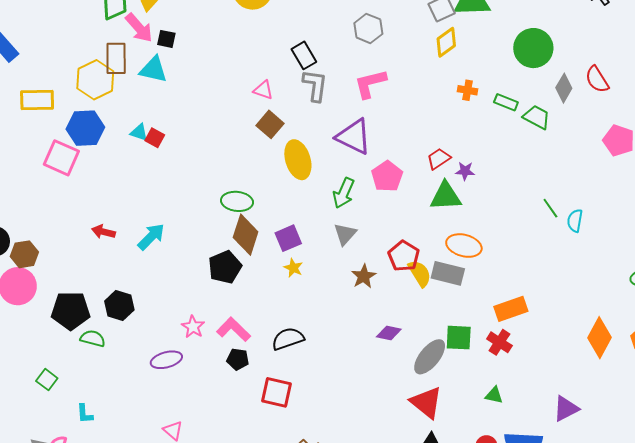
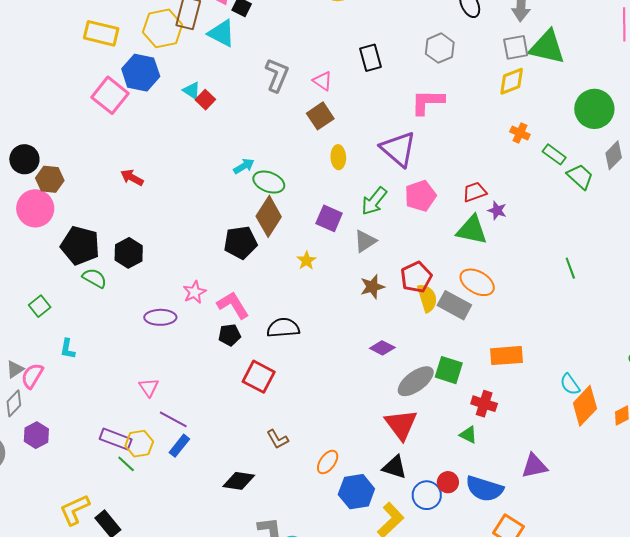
gray L-shape: (315, 85) -> (277, 75), moved
yellow ellipse: (298, 160) -> (338, 157), size x0.6
cyan semicircle: (575, 221) -> (570, 384), moved, turned -60
cyan arrow: (151, 237) -> (244, 166), moved, size x0.7
purple square: (288, 238) -> (329, 218), moved, turned 32
red cross: (499, 342) -> (484, 404), moved, turned -30
black pentagon: (238, 359) -> (230, 335), turned -30

